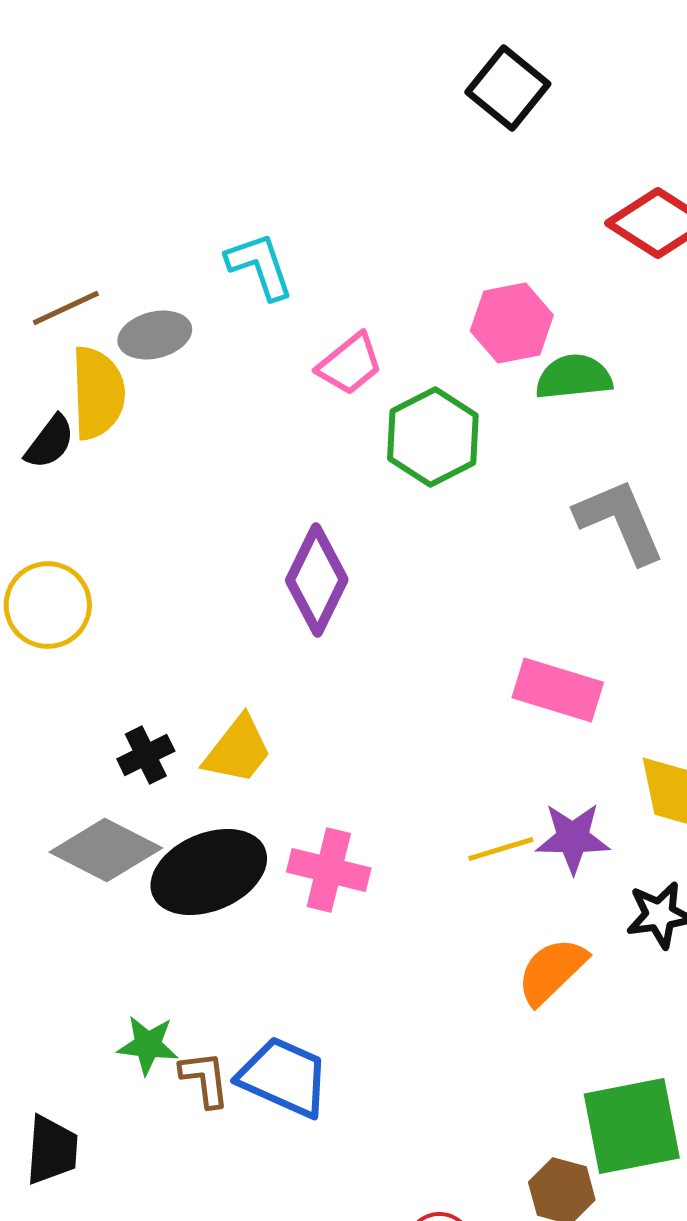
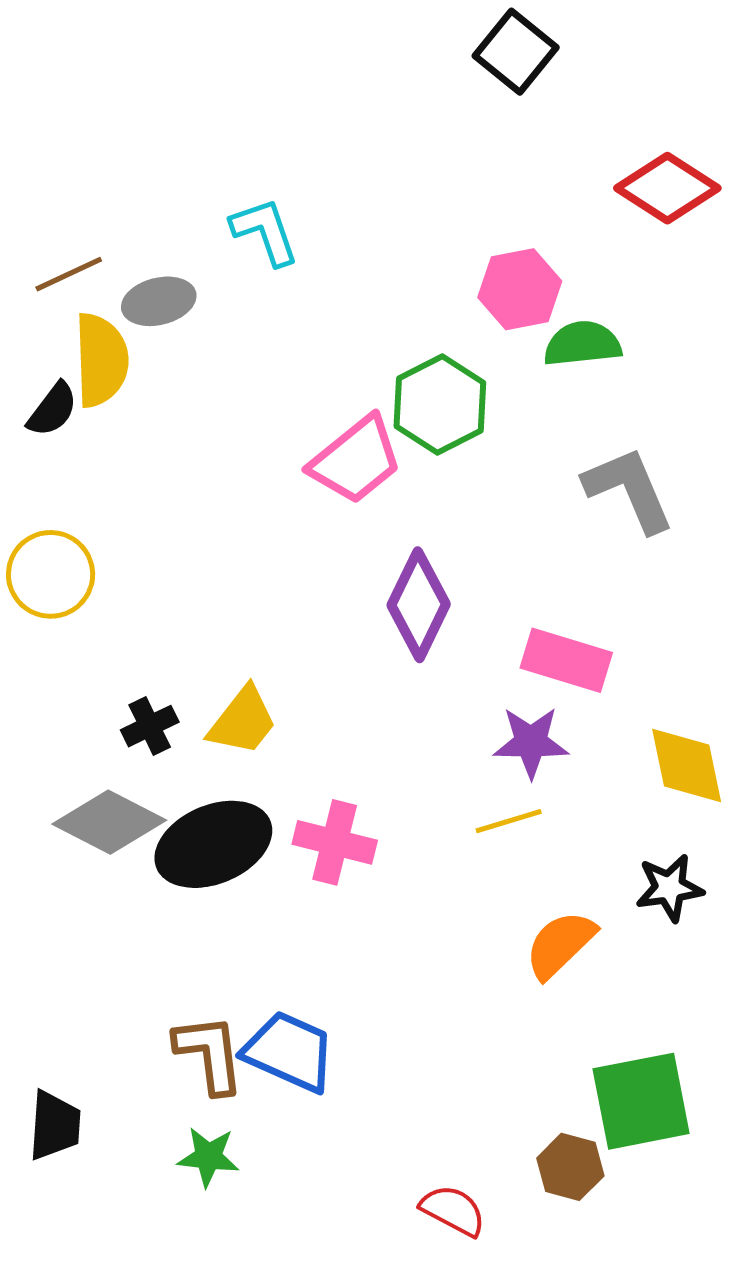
pink trapezoid: (350, 364) -> (356, 460), moved, size x1.4
purple diamond: (317, 580) -> (419, 605), moved
purple star: (573, 838) -> (531, 742), moved
green star: (148, 1045) -> (208, 1157), moved
brown L-shape: (205, 1079) -> (209, 1054), size x1.4

